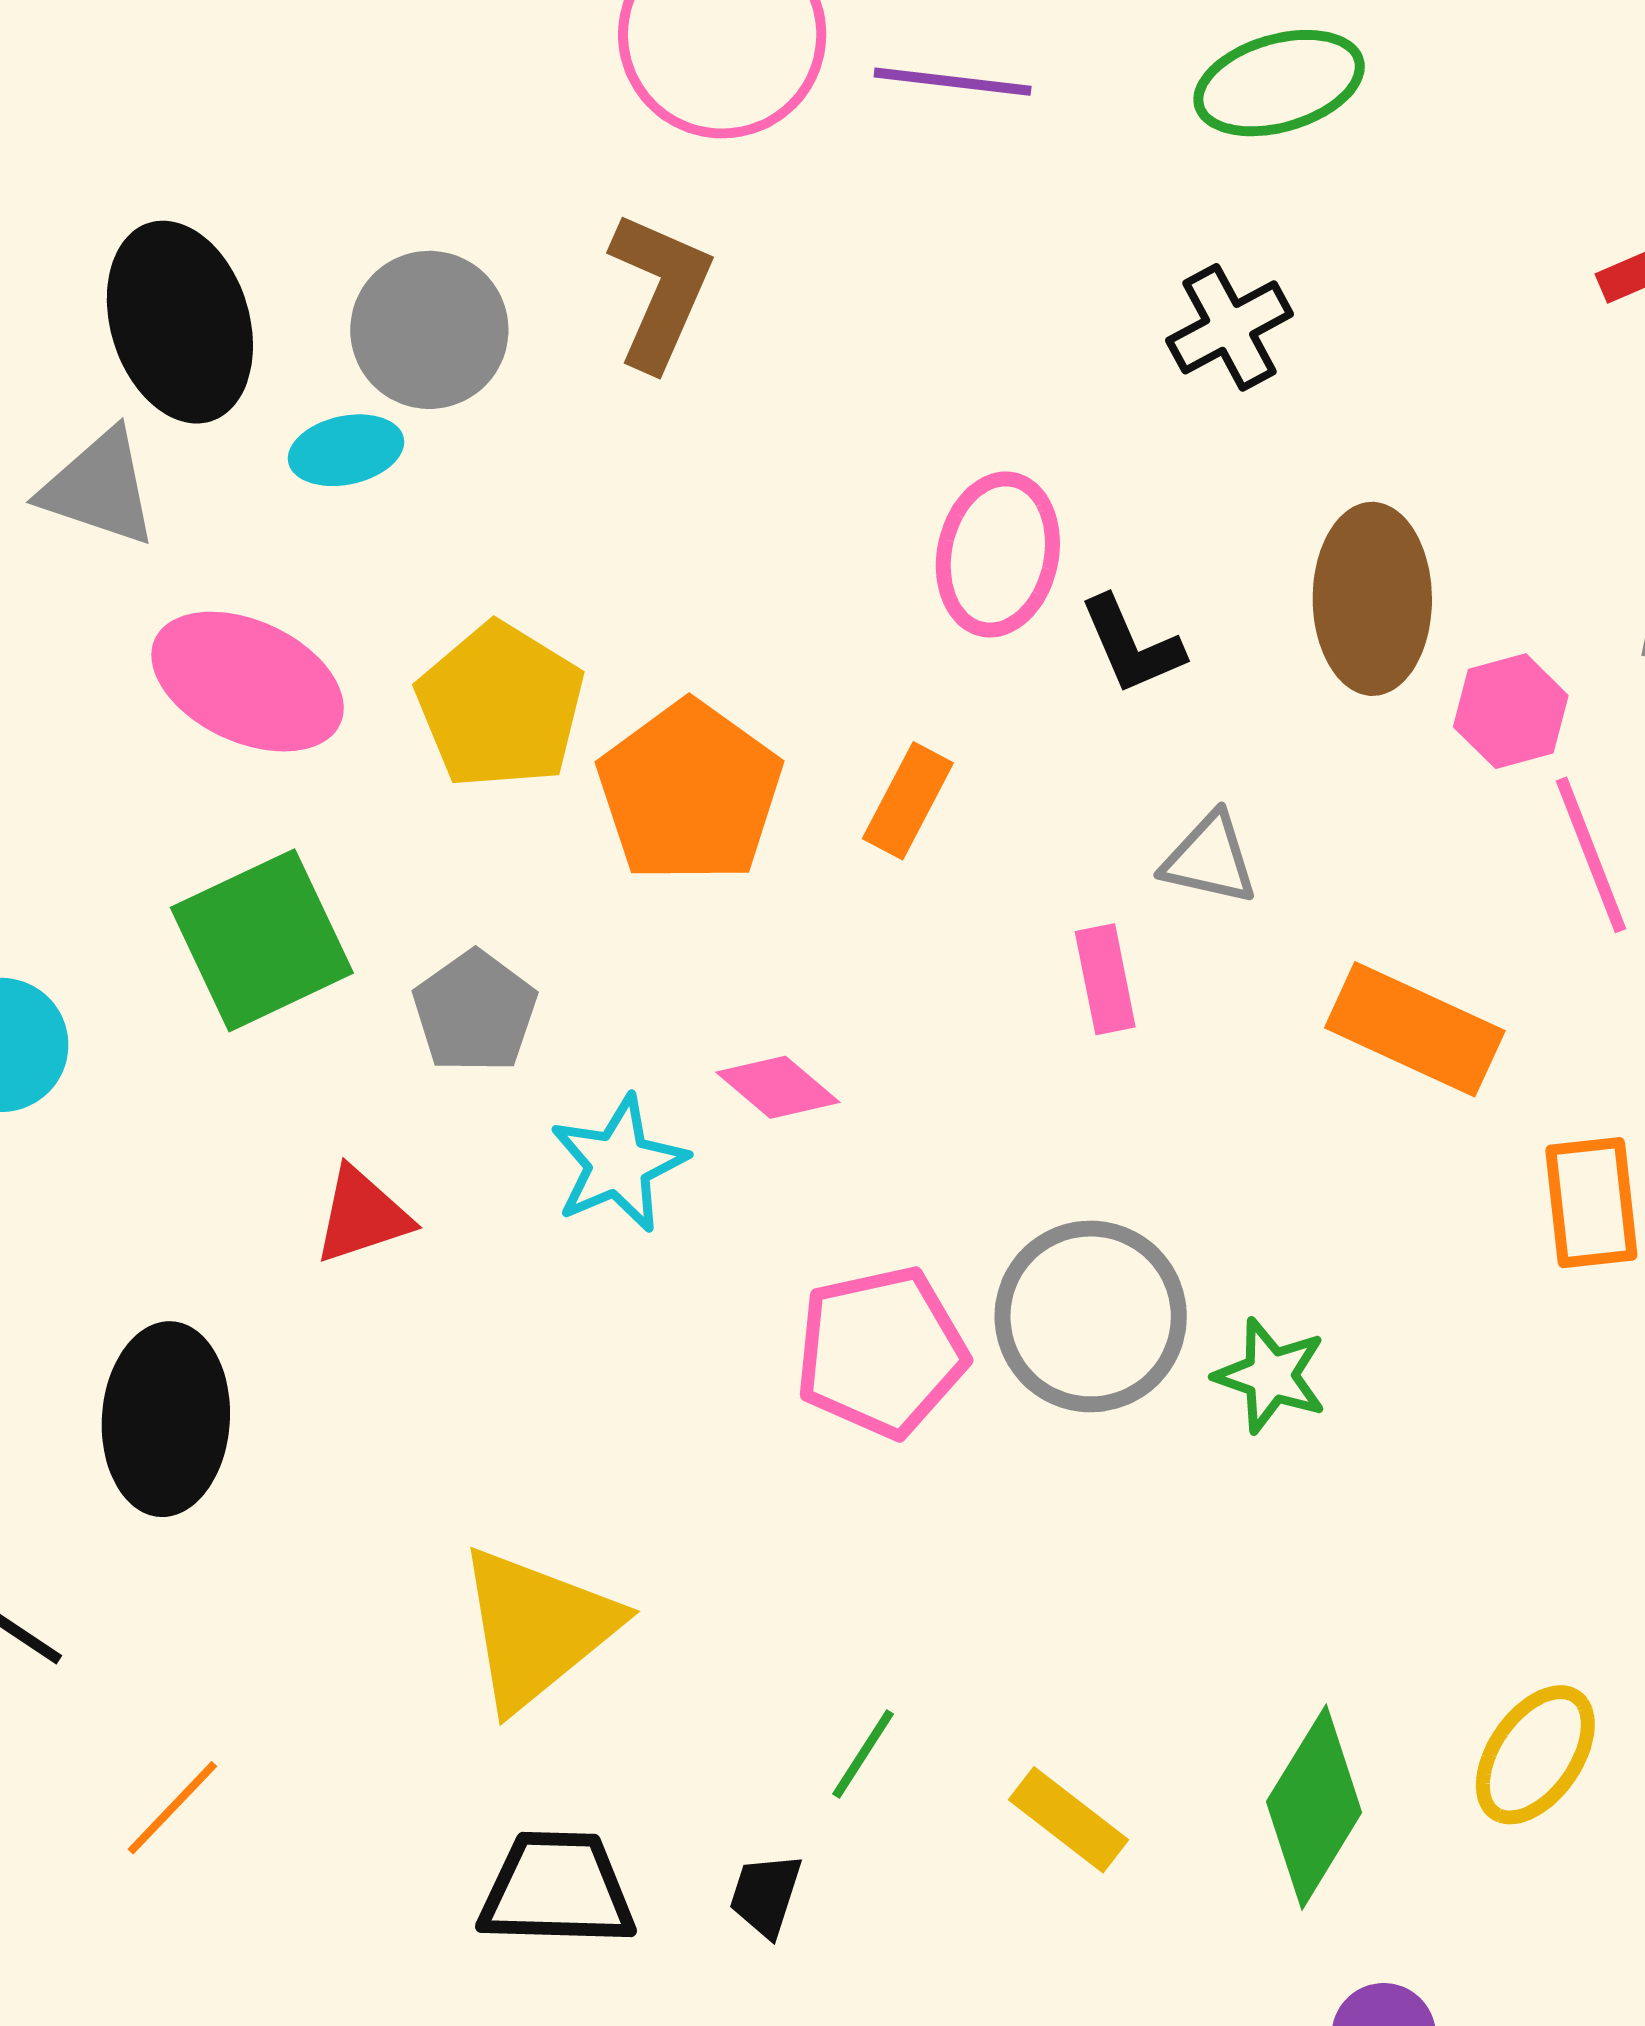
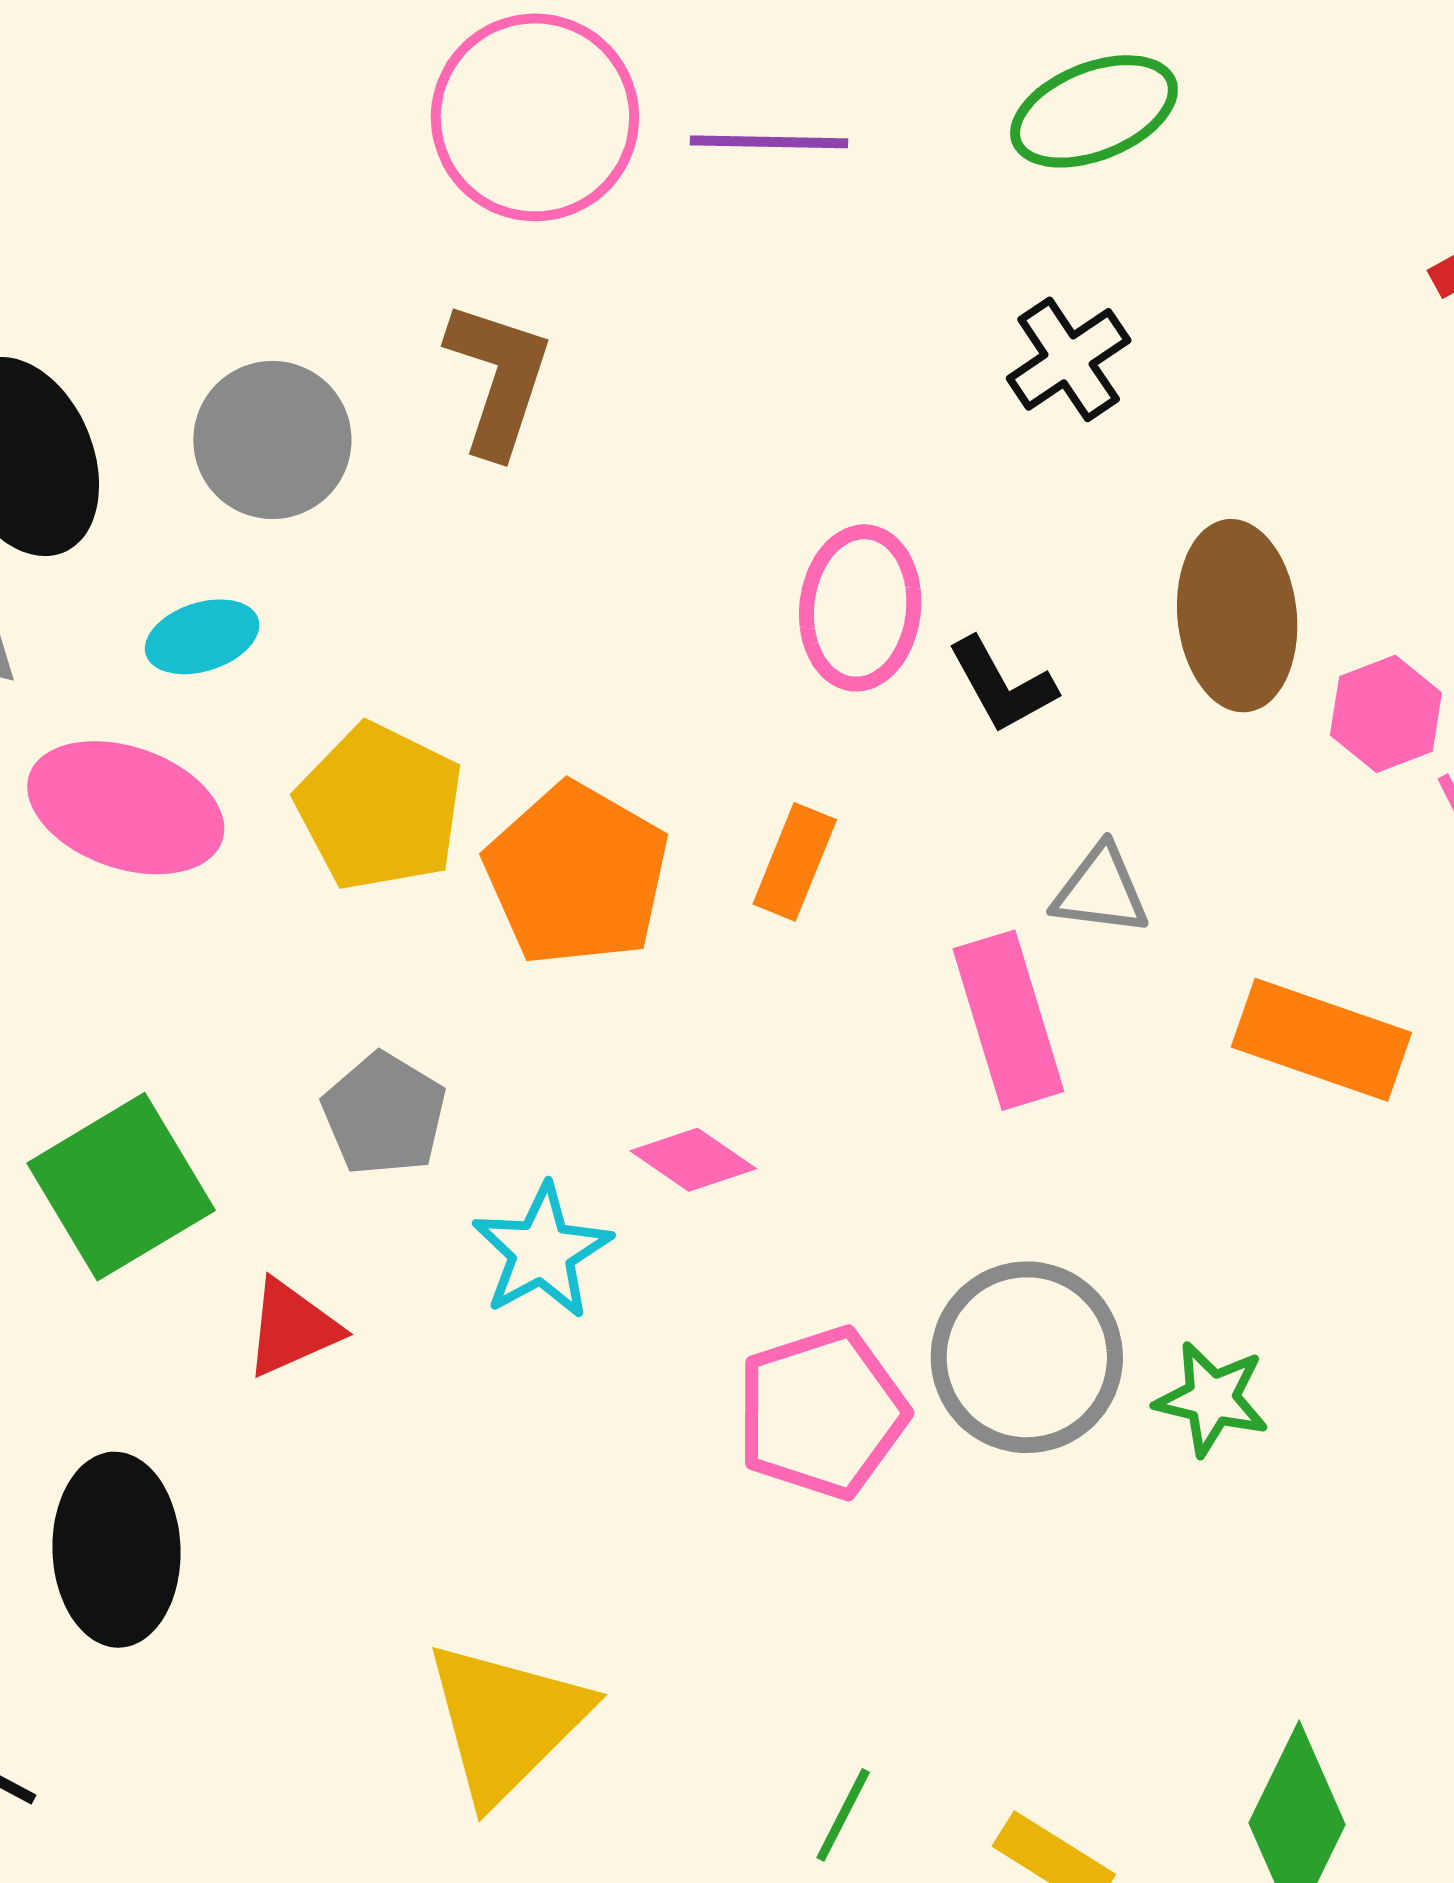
cyan ellipse: (346, 450) -> (202, 637), moved
green square: (262, 940) -> (121, 1187), moved
pink rectangle: (1105, 979) -> (1008, 1020), size x1.6

